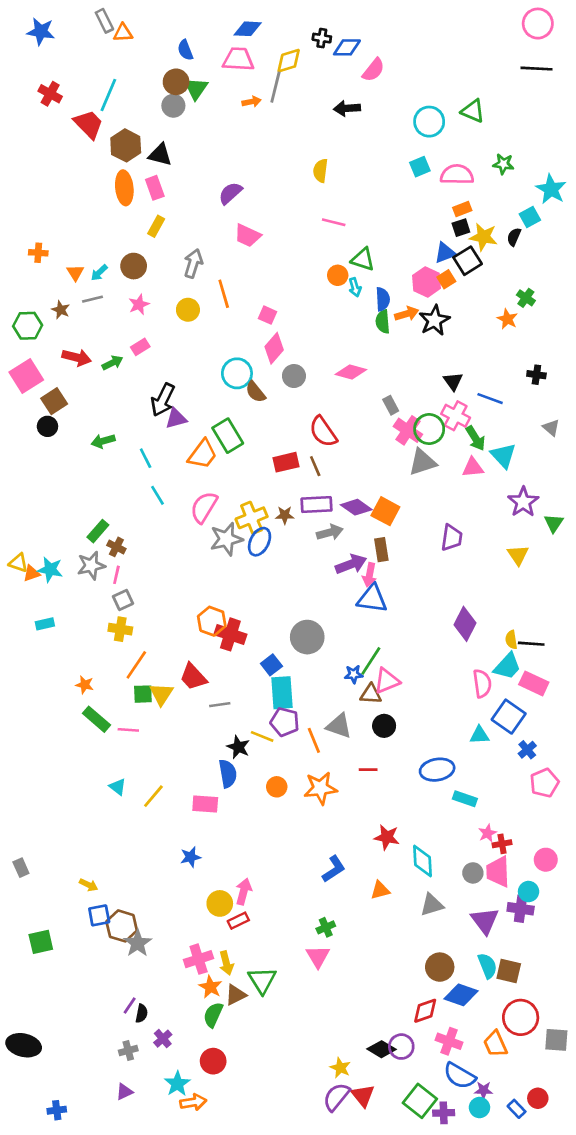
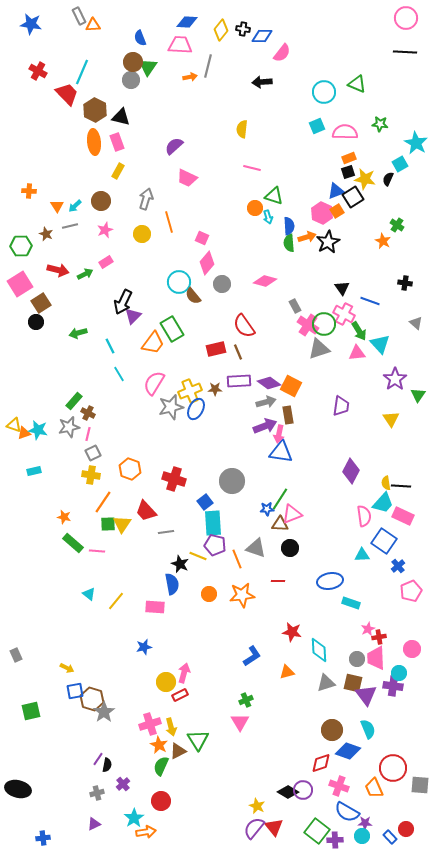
yellow diamond: (289, 61) -> (221, 30), moved, turned -35
purple triangle: (176, 418) -> (133, 316), turned -30
gray arrow: (330, 532) -> (266, 402), moved
orange hexagon: (212, 621) -> (130, 469), moved
brown square: (509, 971) -> (353, 683), moved

